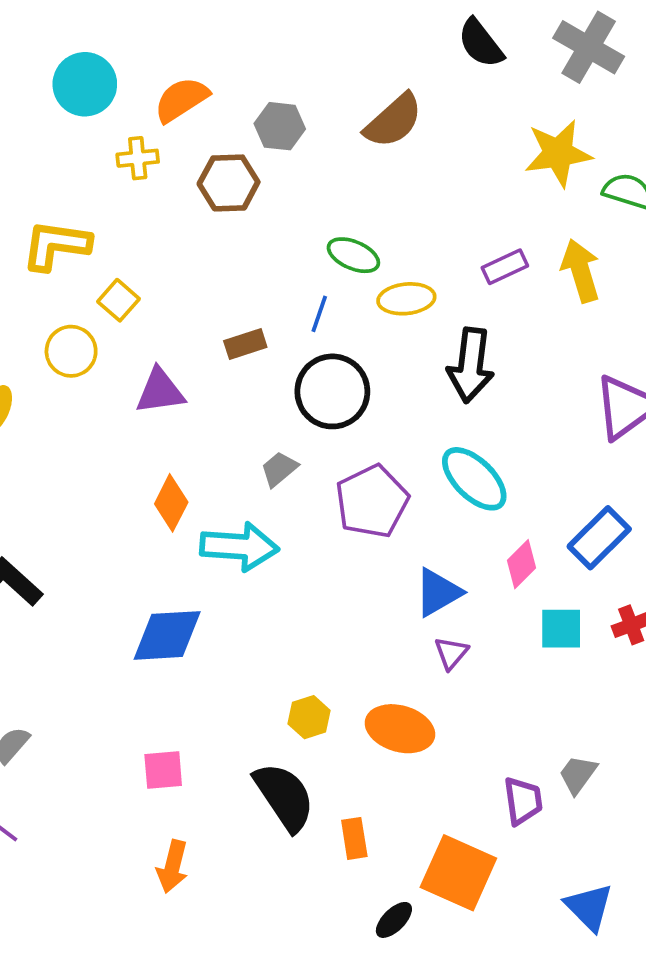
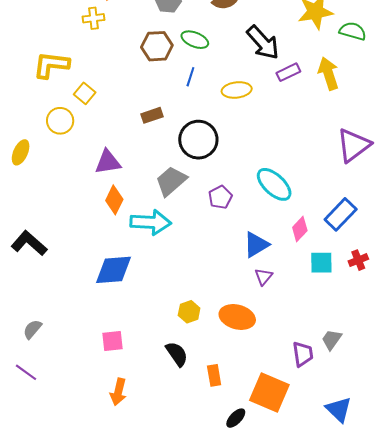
brown hexagon: (229, 183) -> (157, 46), moved
green ellipse: (353, 255) -> (195, 40), moved
blue line: (319, 314) -> (190, 77), moved
black arrow: (471, 365) -> (263, 43), moved, turned -48
purple triangle: (160, 391) -> (108, 162), moved
gray trapezoid: (279, 469) -> (171, 181), size x1.6
purple pentagon: (372, 501) -> (220, 197), size x0.6
black semicircle: (284, 797) -> (177, 354), size x0.7

